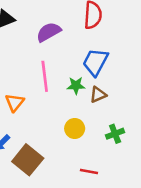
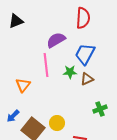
purple semicircle: (49, 32) -> (56, 40), moved
yellow circle: (75, 128) -> (57, 123), moved

